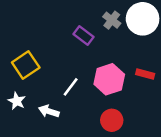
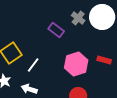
white line: (71, 87) -> (33, 65), moved

